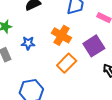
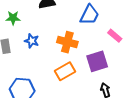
orange cross: (61, 35) -> (67, 42), turned -30

